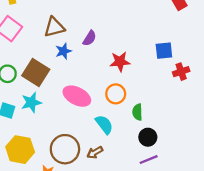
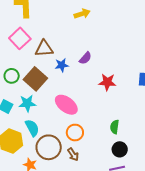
brown triangle: (54, 27) -> (44, 49), moved
orange circle: (116, 94) -> (75, 133), moved
cyan semicircle: (104, 124) -> (32, 128), moved
brown arrow: (95, 152) -> (73, 154), turned -104

